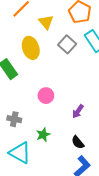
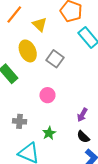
gray square: (67, 44) -> (55, 59), moved
purple arrow: (78, 111) -> (82, 115), moved

